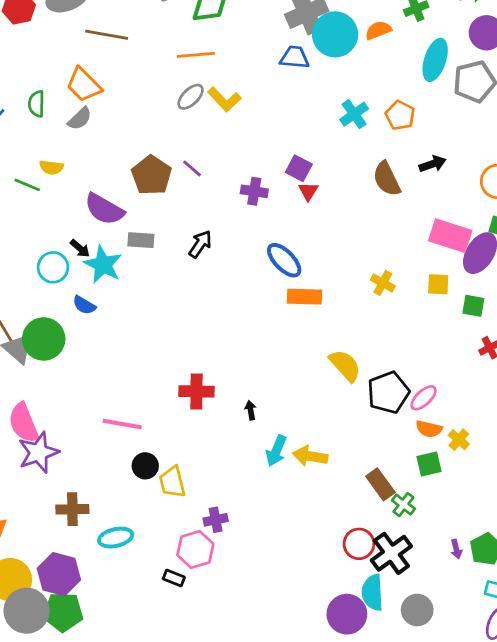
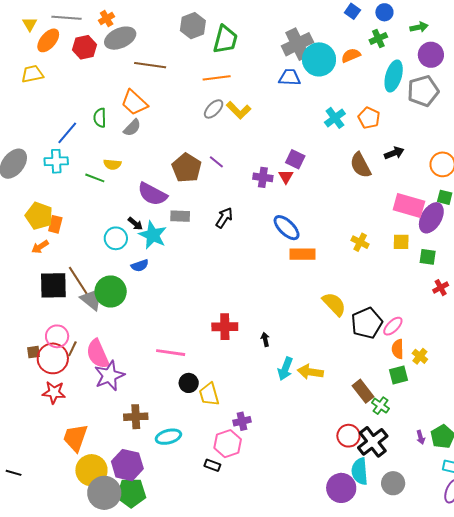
red triangle: (308, 191) -> (286, 177), moved
blue semicircle: (84, 305) -> (140, 266), turned -48
orange semicircle: (429, 429) -> (398, 349), turned 78

